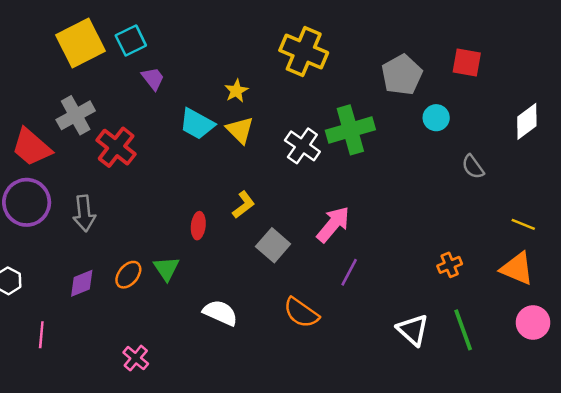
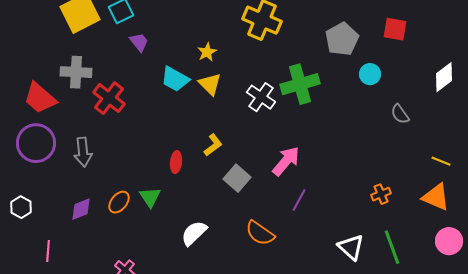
gray cross: (76, 115) -> (76, 72), turned 32
white semicircle: (220, 313) -> (194, 233), turned -68

